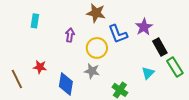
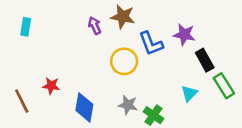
cyan rectangle: (35, 21) -> (26, 27), moved
purple star: (144, 27) -> (184, 35), turned -30
purple arrow: (70, 35) -> (95, 26), moved, turned -32
gray star: (92, 71) -> (128, 105), moved

